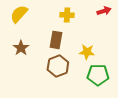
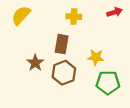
brown star: (21, 48) -> (35, 63), moved

